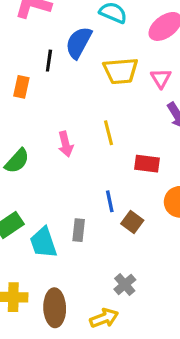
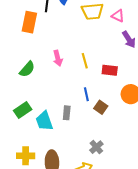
pink triangle: (161, 78) -> (118, 16), turned -32
orange rectangle: (21, 87) -> (29, 22), size x1.5
yellow line: (109, 133) -> (85, 61), moved

